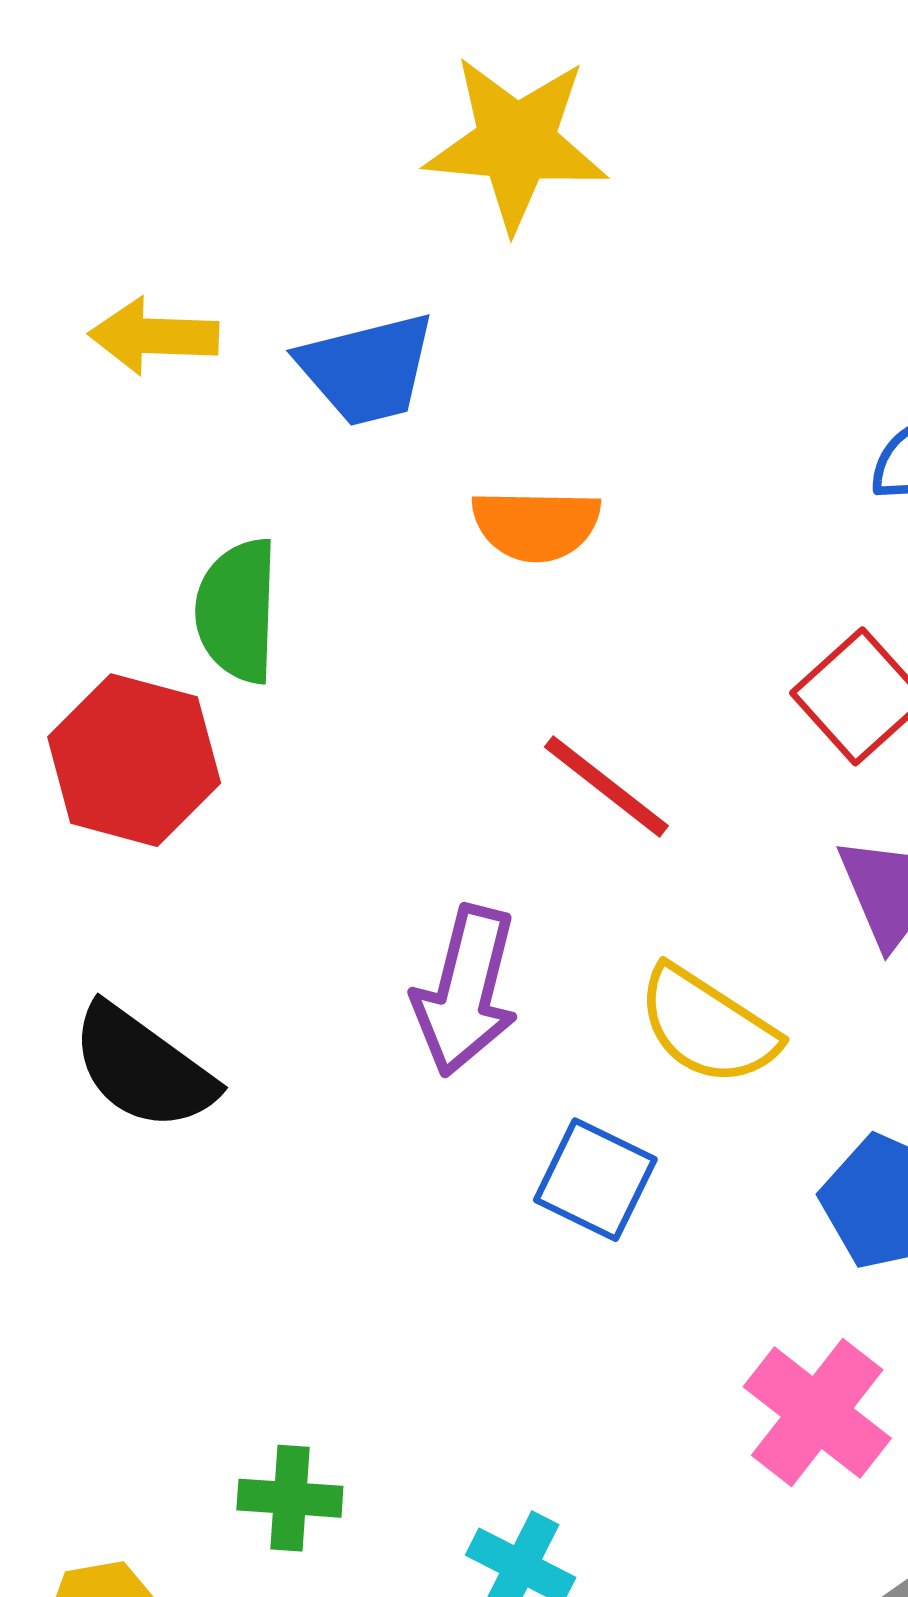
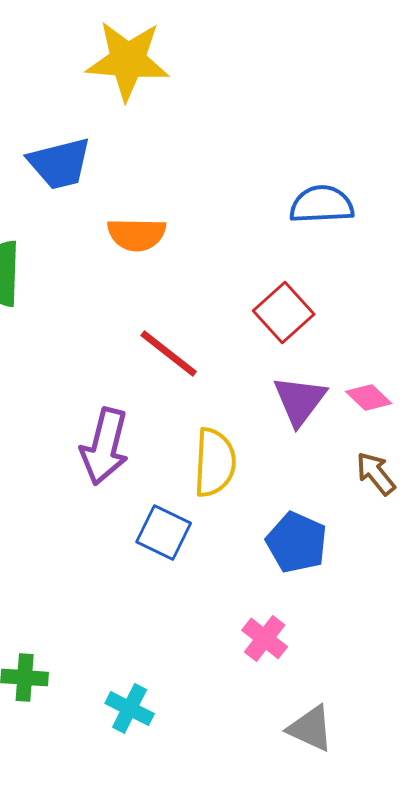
yellow semicircle: (707, 1026) -> (215, 462), turned -120
pink cross: (817, 1412) -> (265, 638), size x0.7

